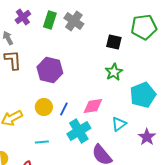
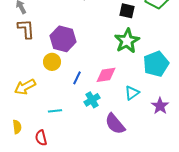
green star: (114, 72) -> (127, 41), size x1.4
yellow circle: (44, 107) -> (52, 62), moved
cyan cross: (79, 131) -> (92, 100), size x0.7

